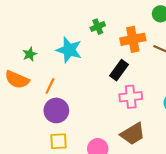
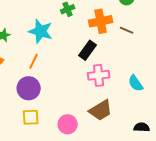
orange line: (50, 86) -> (34, 61), moved

